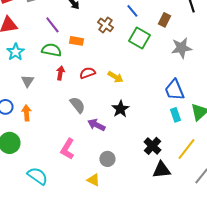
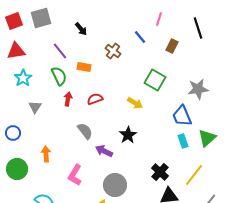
green square: (139, 38) -> (155, 80), moved
gray star: (181, 48) -> (198, 89), moved
green semicircle: (51, 50) -> (59, 76), turned 54
yellow arrow: (115, 77) -> (135, 103), moved
orange arrow: (26, 113) -> (46, 154), moved
gray circle: (107, 159) -> (115, 185), size x1.5

